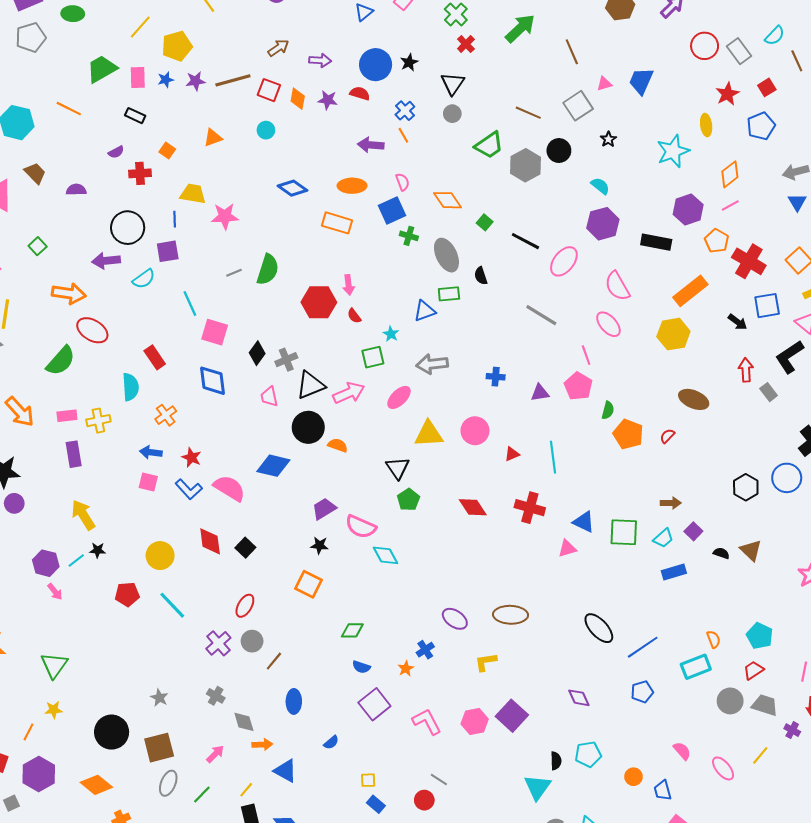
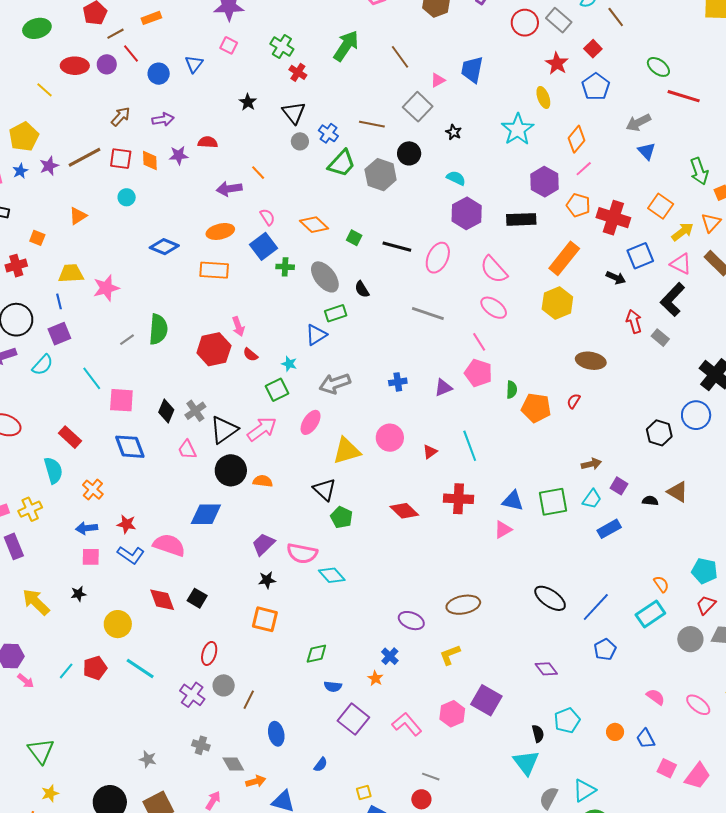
blue circle: (376, 65) -> (159, 74), moved, size x0.7
blue cross: (405, 111) -> (328, 133), moved
black star: (98, 550) -> (78, 594), moved
cyan line: (76, 561) -> (66, 671), moved

